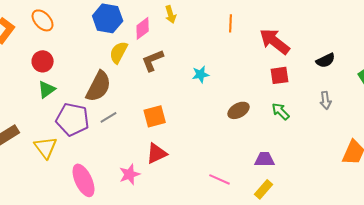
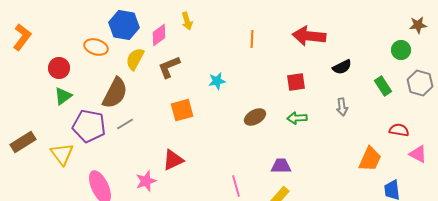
orange ellipse: (43, 20) -> (96, 47), moved, turned -30
orange line: (231, 23) -> (252, 39), moved
red arrow: (275, 41) -> (309, 36), moved, turned -32
green arrow: (281, 111) -> (297, 118), turned -48
orange square: (155, 116) -> (182, 110), moved
pink line: (220, 179) -> (236, 186), turned 50

